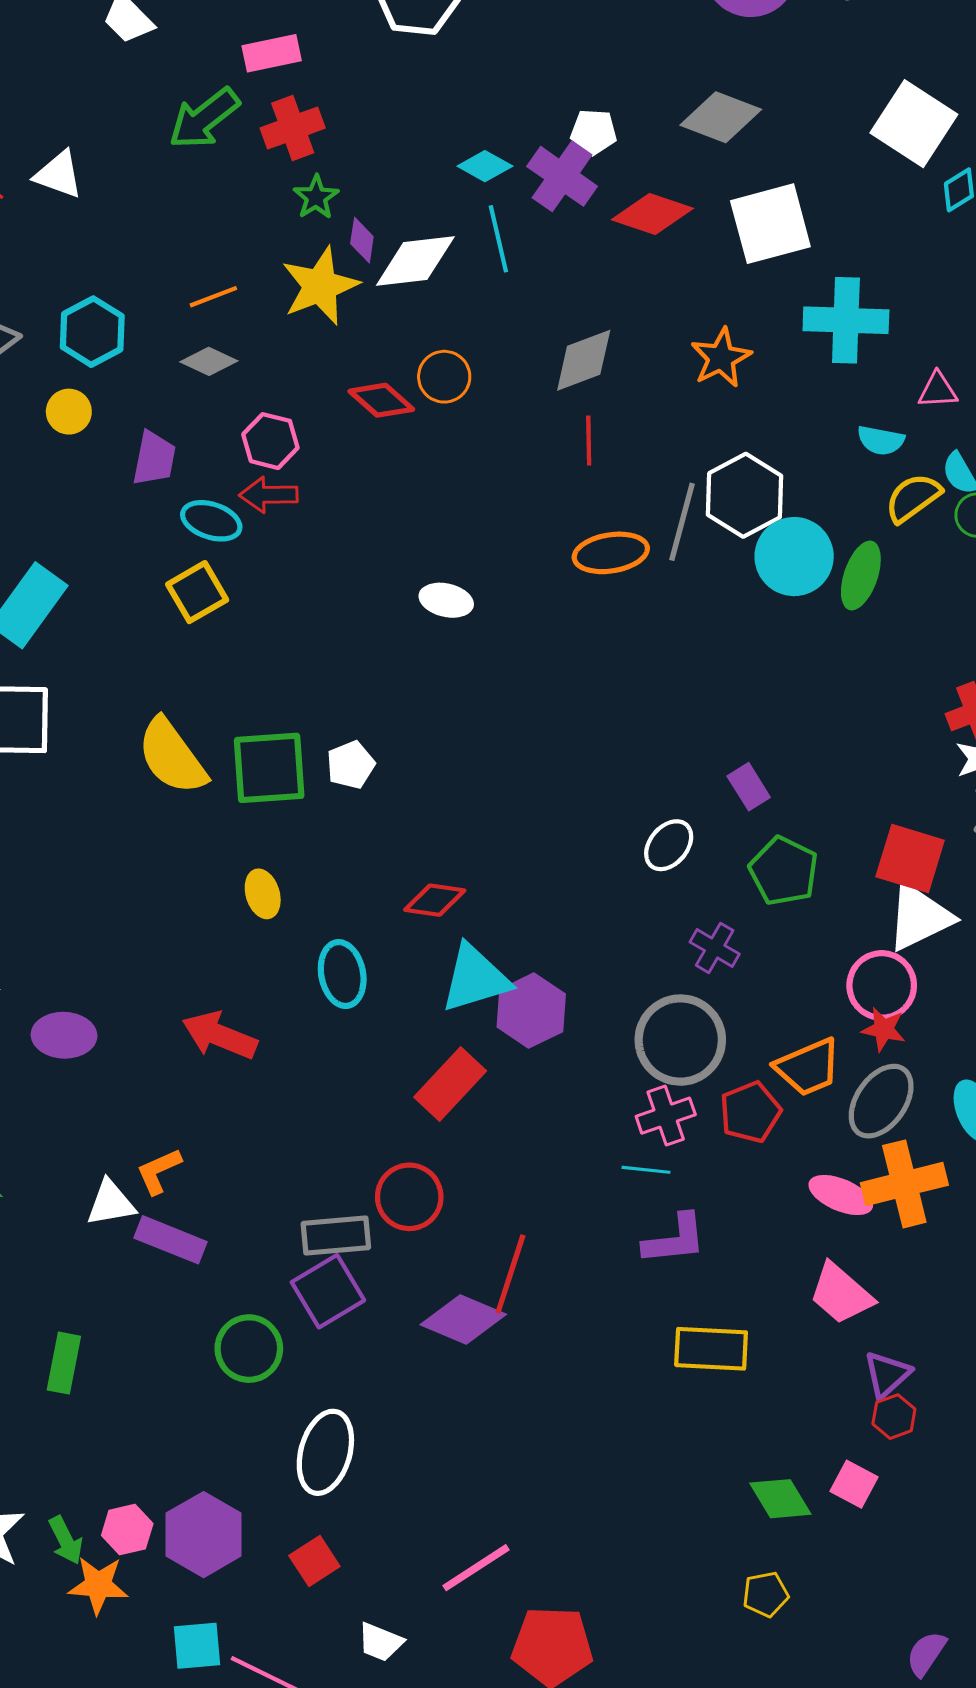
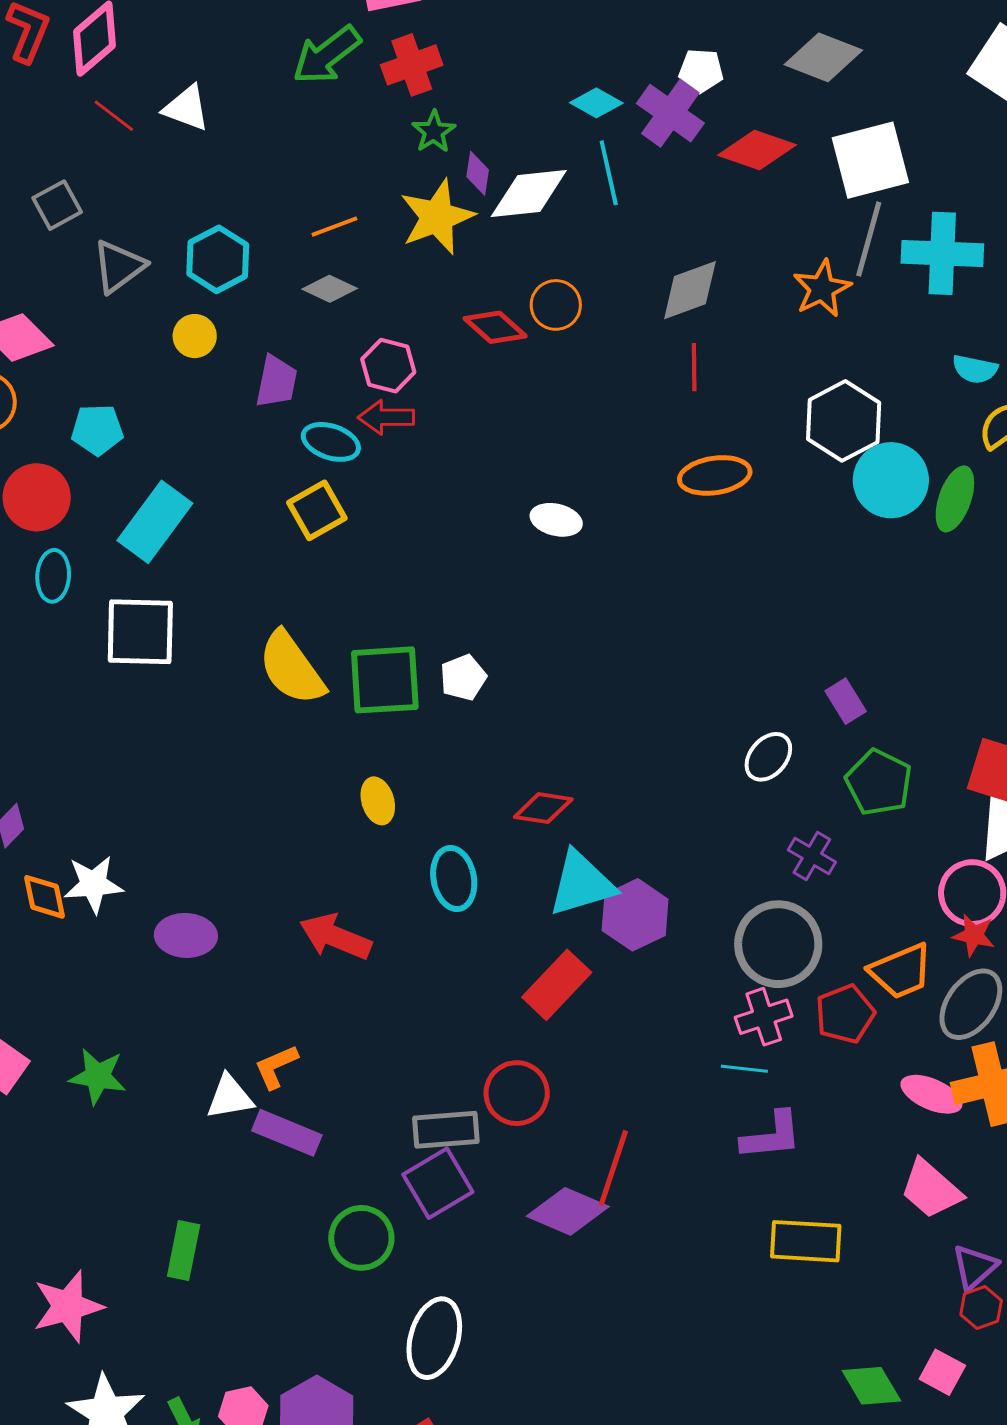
gray line: (682, 522) -> (869, 239), moved

